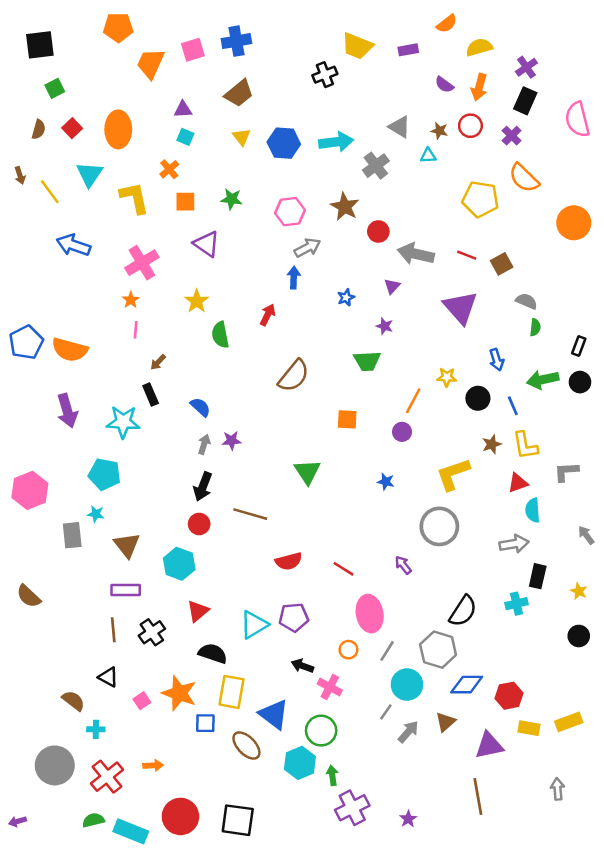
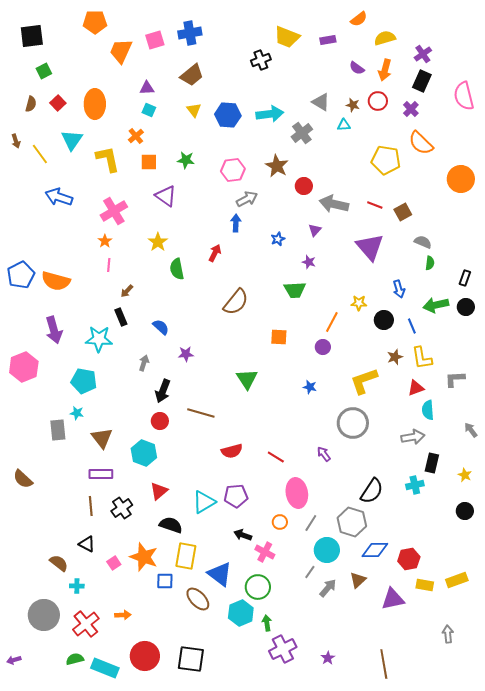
gray arrow: (204, 444) -> (144, 363), moved
pink hexagon: (30, 490) -> (24, 367), moved
brown line: (478, 797) -> (384, 664), moved

